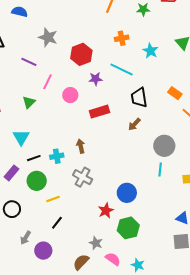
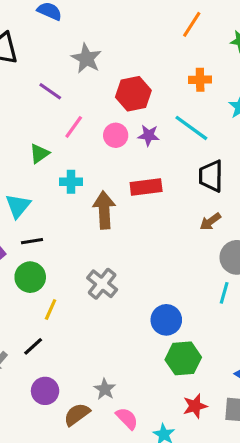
pink circle: (70, 95) -> (116, 135), moved
brown arrow: (134, 124) -> (210, 222), moved
brown arrow: (81, 146) -> (104, 210), moved, size x1.6
cyan cross: (57, 156) -> (71, 182), moved
yellow line: (53, 199) -> (51, 310), turned -56
red star: (106, 211) -> (195, 406), moved
black line: (57, 223) -> (33, 346), moved
green hexagon: (128, 228) -> (183, 358), moved
purple circle: (43, 251) -> (45, 391), moved

